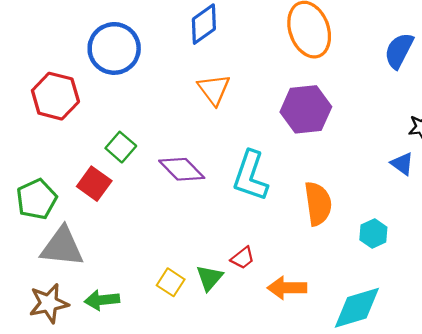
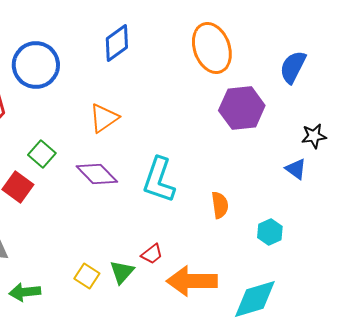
orange triangle: (214, 89) -> (104, 118), moved, turned 32
purple hexagon: (306, 109) -> (242, 108), moved
orange semicircle: (318, 204) -> (220, 205), size x0.7
orange arrow: (287, 288) -> (192, 281), size x1.4

